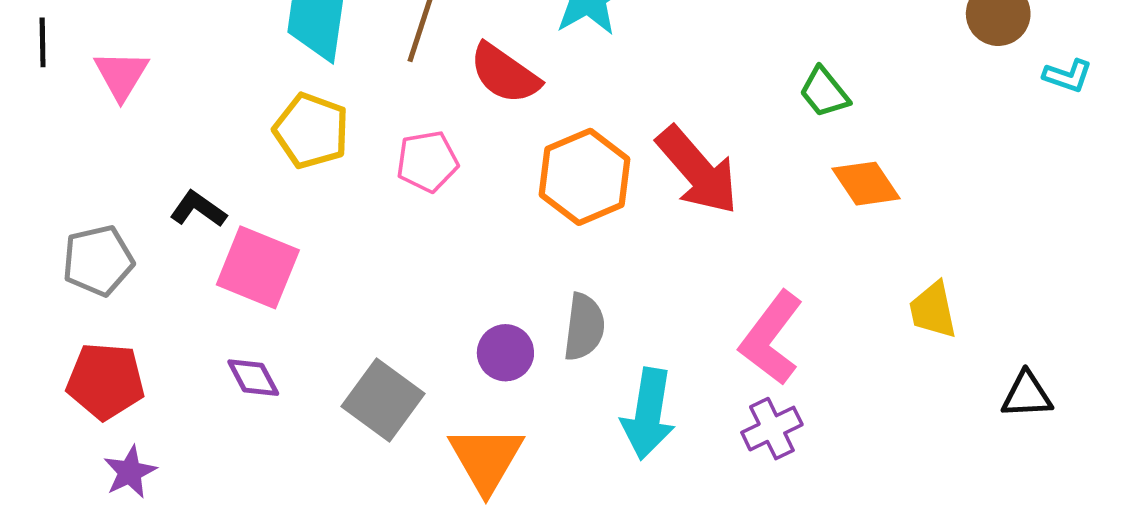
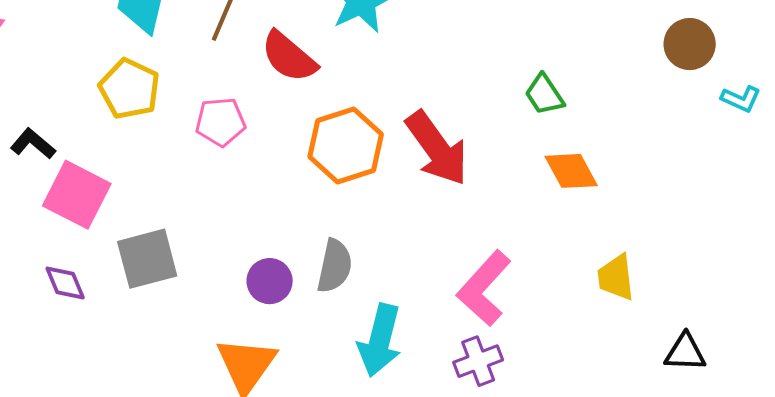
gray square: (383, 400) -> (147, 259), moved, turned 34

